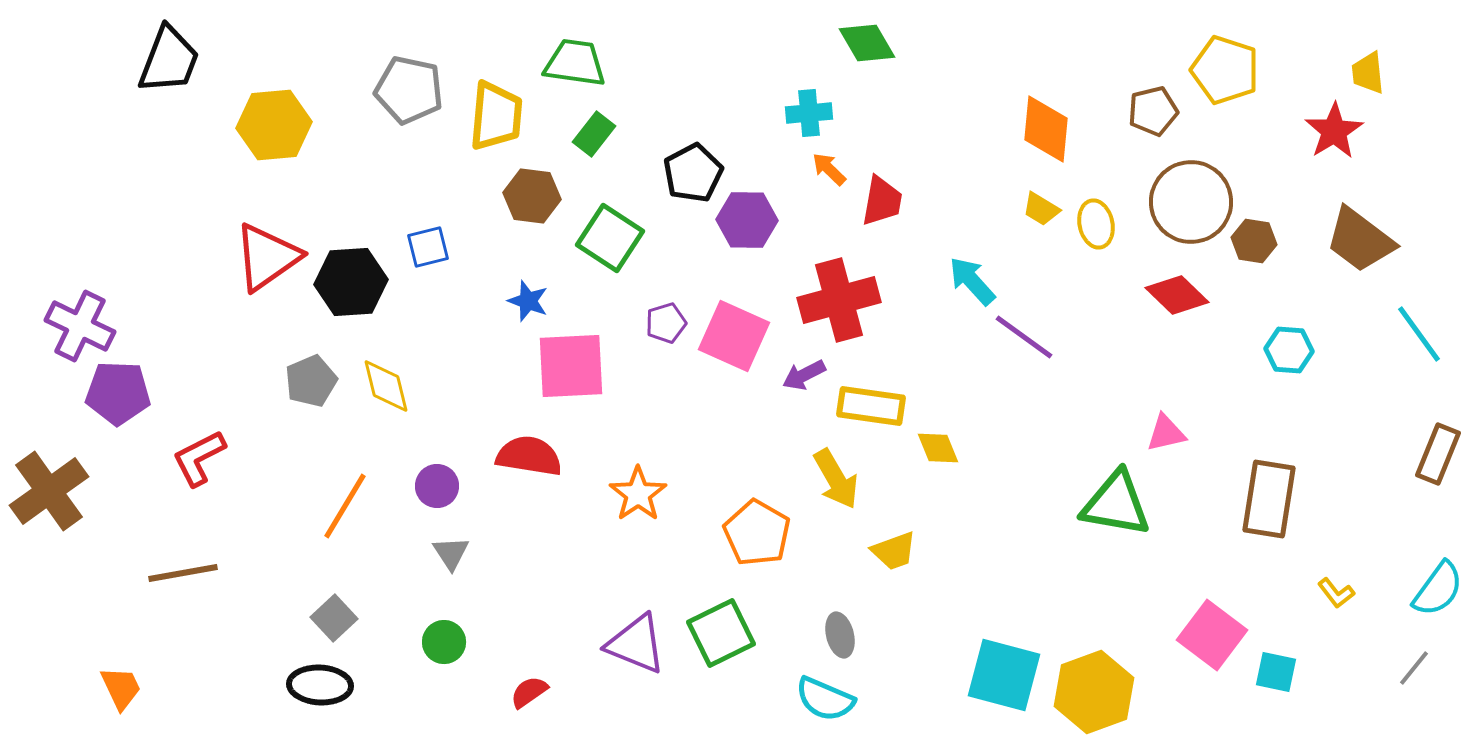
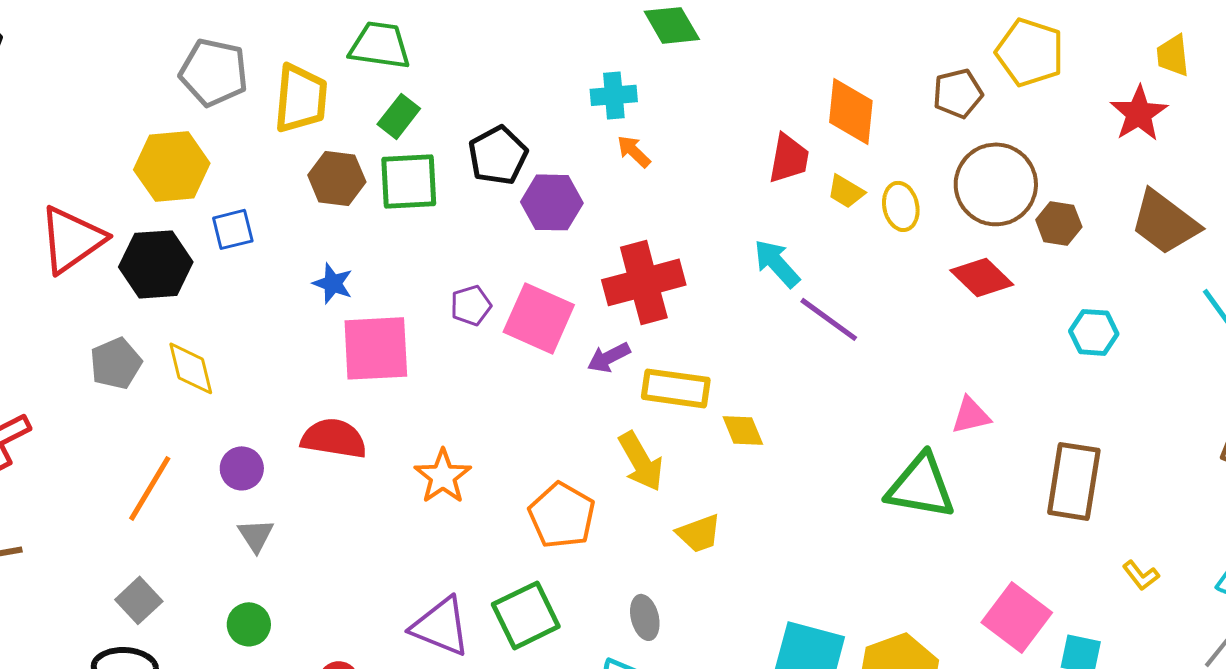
yellow hexagon: (274, 125) -> (172, 166), moved
red trapezoid: (882, 201) -> (789, 158), moved
green square: (610, 238) -> (409, 181), moved, turned -36

